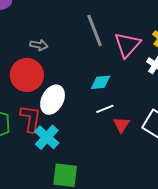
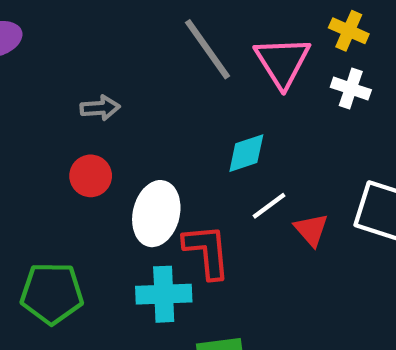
red circle: (27, 75) -> (91, 176), size x0.6
red L-shape: (31, 119) -> (207, 251), moved
cyan cross: (47, 137) -> (164, 294), turned -30

